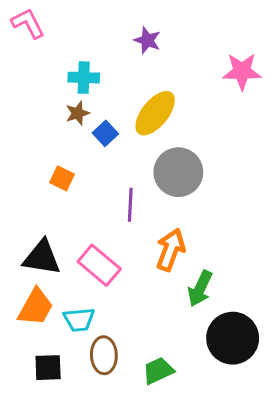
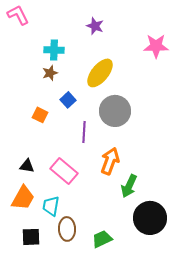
blue square: (105, 133) -> (68, 100), moved
black triangle: (42, 257) -> (27, 166), size x0.6
cyan trapezoid: (79, 320) -> (51, 206), turned 105

